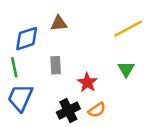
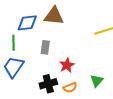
brown triangle: (59, 23) -> (54, 16), size x1.5
green triangle: (126, 69) -> (97, 81), moved

